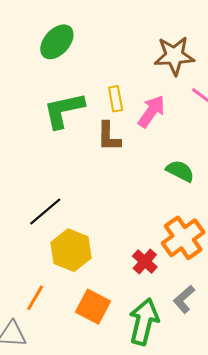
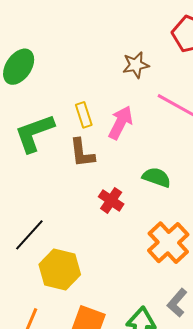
brown star: (174, 56) -> (136, 65), size x0.7
red cross: (145, 262) -> (111, 200), moved

